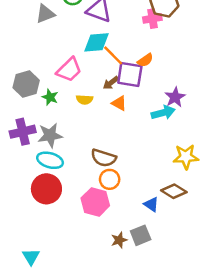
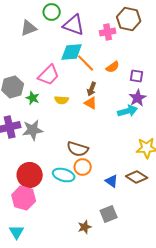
pink cross: (152, 19) -> (108, 32), moved
purple square: (130, 75) -> (137, 76), moved, size x0.6
brown arrow: (111, 83) -> (92, 89), moved, turned -32
cyan ellipse: (50, 160) -> (64, 175), moved
pink hexagon: (95, 202) -> (24, 198), moved
blue triangle: (151, 204) -> (112, 181), moved
brown star: (119, 240) -> (85, 227), moved

